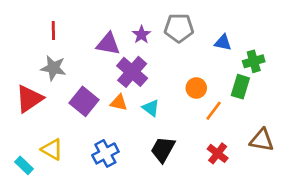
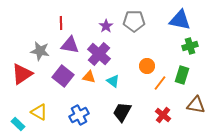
red line: (53, 31) -> (61, 23), moved
blue triangle: (223, 43) -> (180, 20), moved, size x1.6
purple triangle: (108, 44) -> (70, 45), moved
green rectangle: (240, 87) -> (182, 75), moved

